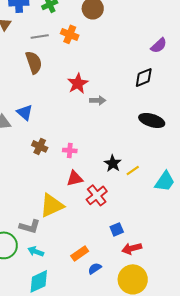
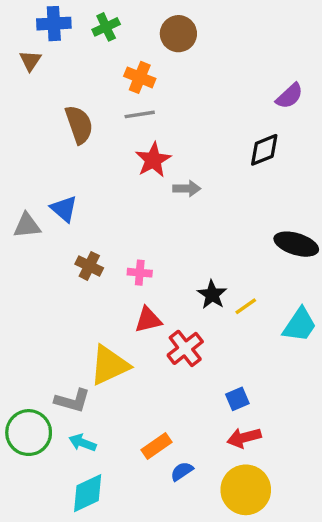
gray line: (40, 36) -> (140, 114), moved
black ellipse: (152, 120) -> (296, 244), moved
blue square: (117, 229) -> (237, 399), moved

